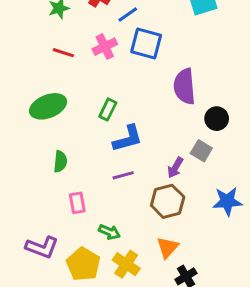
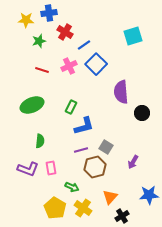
blue square: (146, 44) -> (96, 64), turned 30
gray square: (201, 151) -> (106, 147), moved
purple arrow: (175, 168) -> (133, 162), moved
brown hexagon: (168, 201) -> (95, 167), moved
blue star: (227, 201) -> (149, 195), moved
purple L-shape: (42, 247) -> (28, 169), moved

